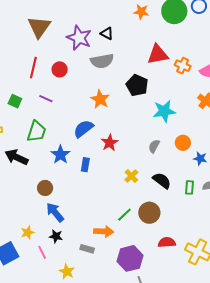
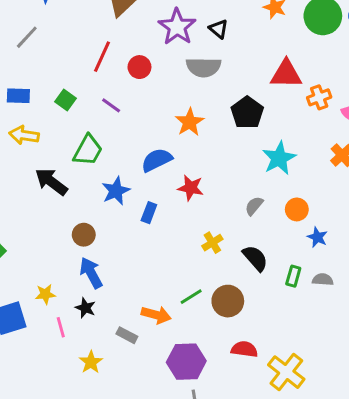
orange cross: (183, 66) -> (319, 97), turned 35
cyan star: (164, 111) -> (279, 158), turned -30
red star: (110, 143) -> (191, 188), turned 30

